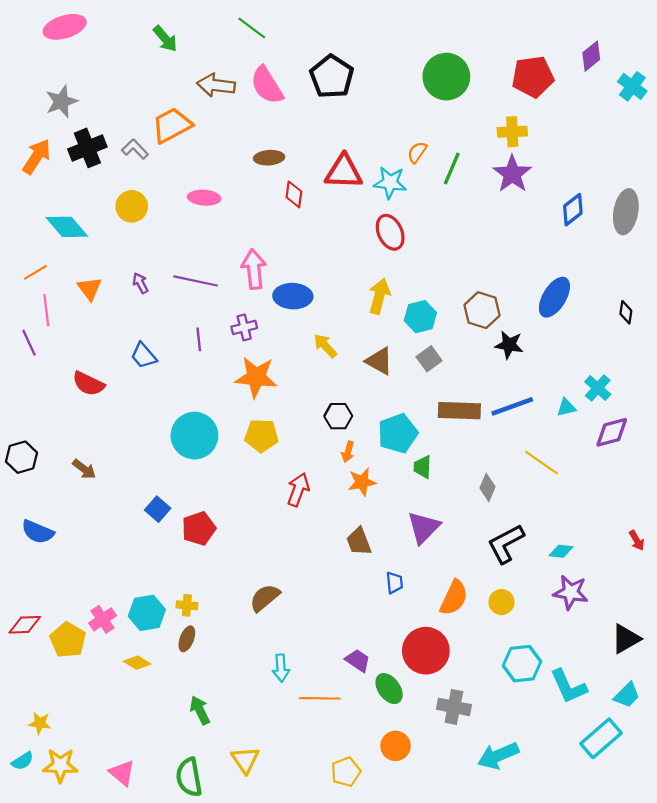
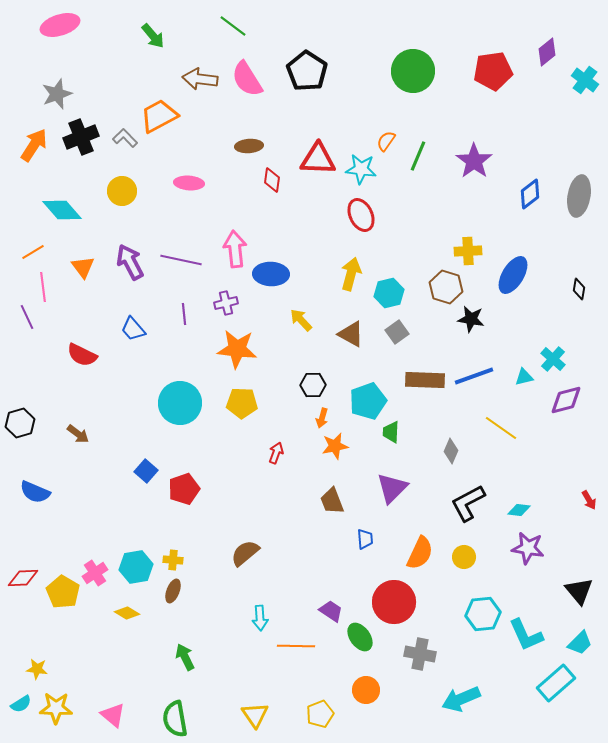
yellow cross: (512, 132) -> (468, 251), moved
purple arrow: (140, 283) -> (130, 262), size x1.8
red arrow: (298, 490) -> (276, 453), size x0.7
black triangle: (626, 639) -> (579, 591), turned -40
yellow triangle: (245, 760) -> (255, 715), moved

